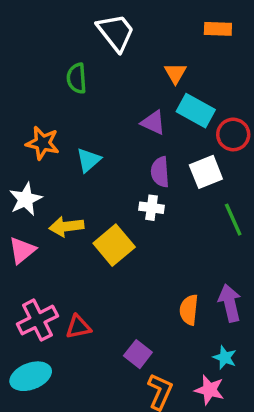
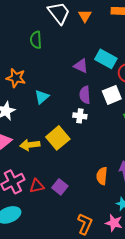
orange triangle: (175, 73) -> (85, 16), moved
cyan triangle: (89, 160) -> (42, 97), moved
yellow arrow: (66, 226) -> (30, 145), moved
purple square: (138, 354) -> (60, 187), moved

